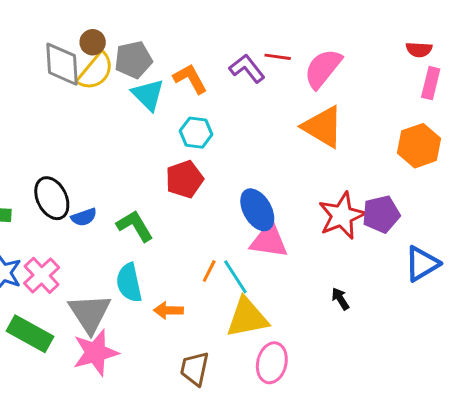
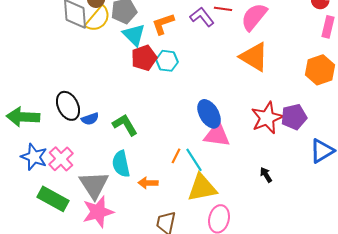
orange L-shape: (190, 79) -> (163, 24), turned -80
red pentagon: (184, 179) -> (144, 58), moved

